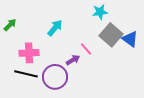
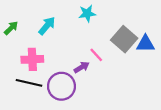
cyan star: (100, 12) -> (87, 13), moved
cyan arrow: (55, 28) -> (47, 26), moved
blue triangle: (130, 39) -> (145, 44), turned -36

